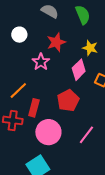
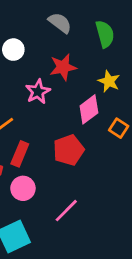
pink circle: (48, 132) -> (23, 188), moved, size x0.7
pink line: (86, 135) -> (66, 211), moved

